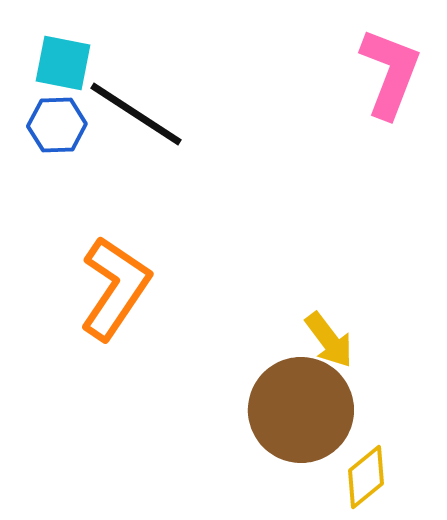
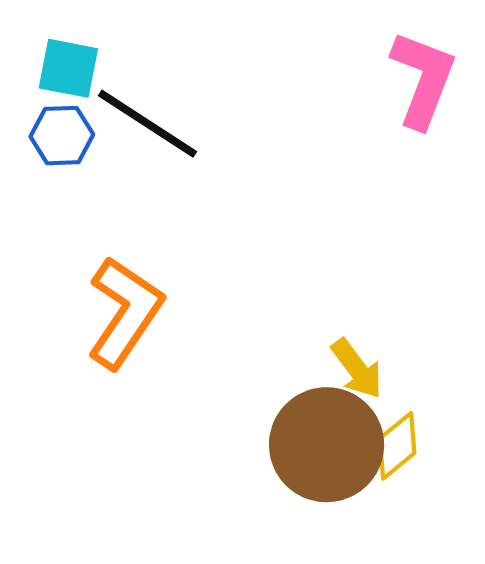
yellow diamond: (366, 477) -> (397, 446), moved

